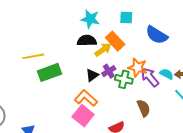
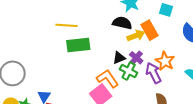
purple cross: (109, 71) -> (136, 58), turned -32
purple arrow: (150, 77) -> (154, 73), moved
green cross: (124, 79) -> (129, 71), moved

